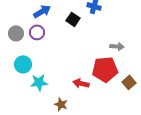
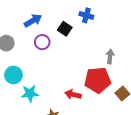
purple circle: (37, 32) -> (42, 42), moved
gray arrow: (117, 46) -> (110, 56), turned -88

